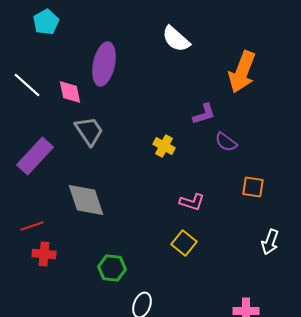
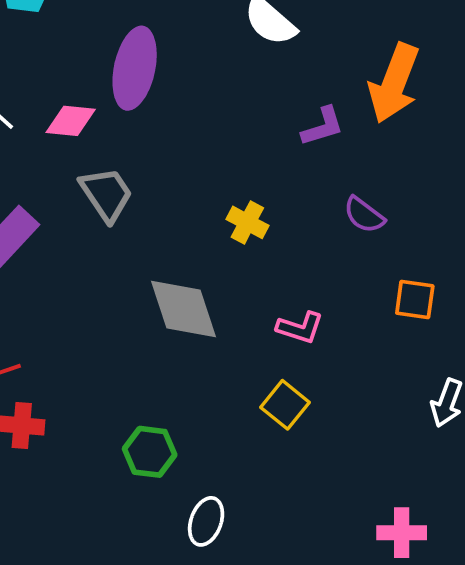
pink diamond: (70, 92) -> (71, 121), turned -72
purple L-shape: (204, 114) -> (323, 126), moved
gray diamond: (86, 200) -> (183, 309), moved

